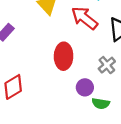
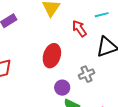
red arrow: (84, 18) -> (79, 28), size x0.7

